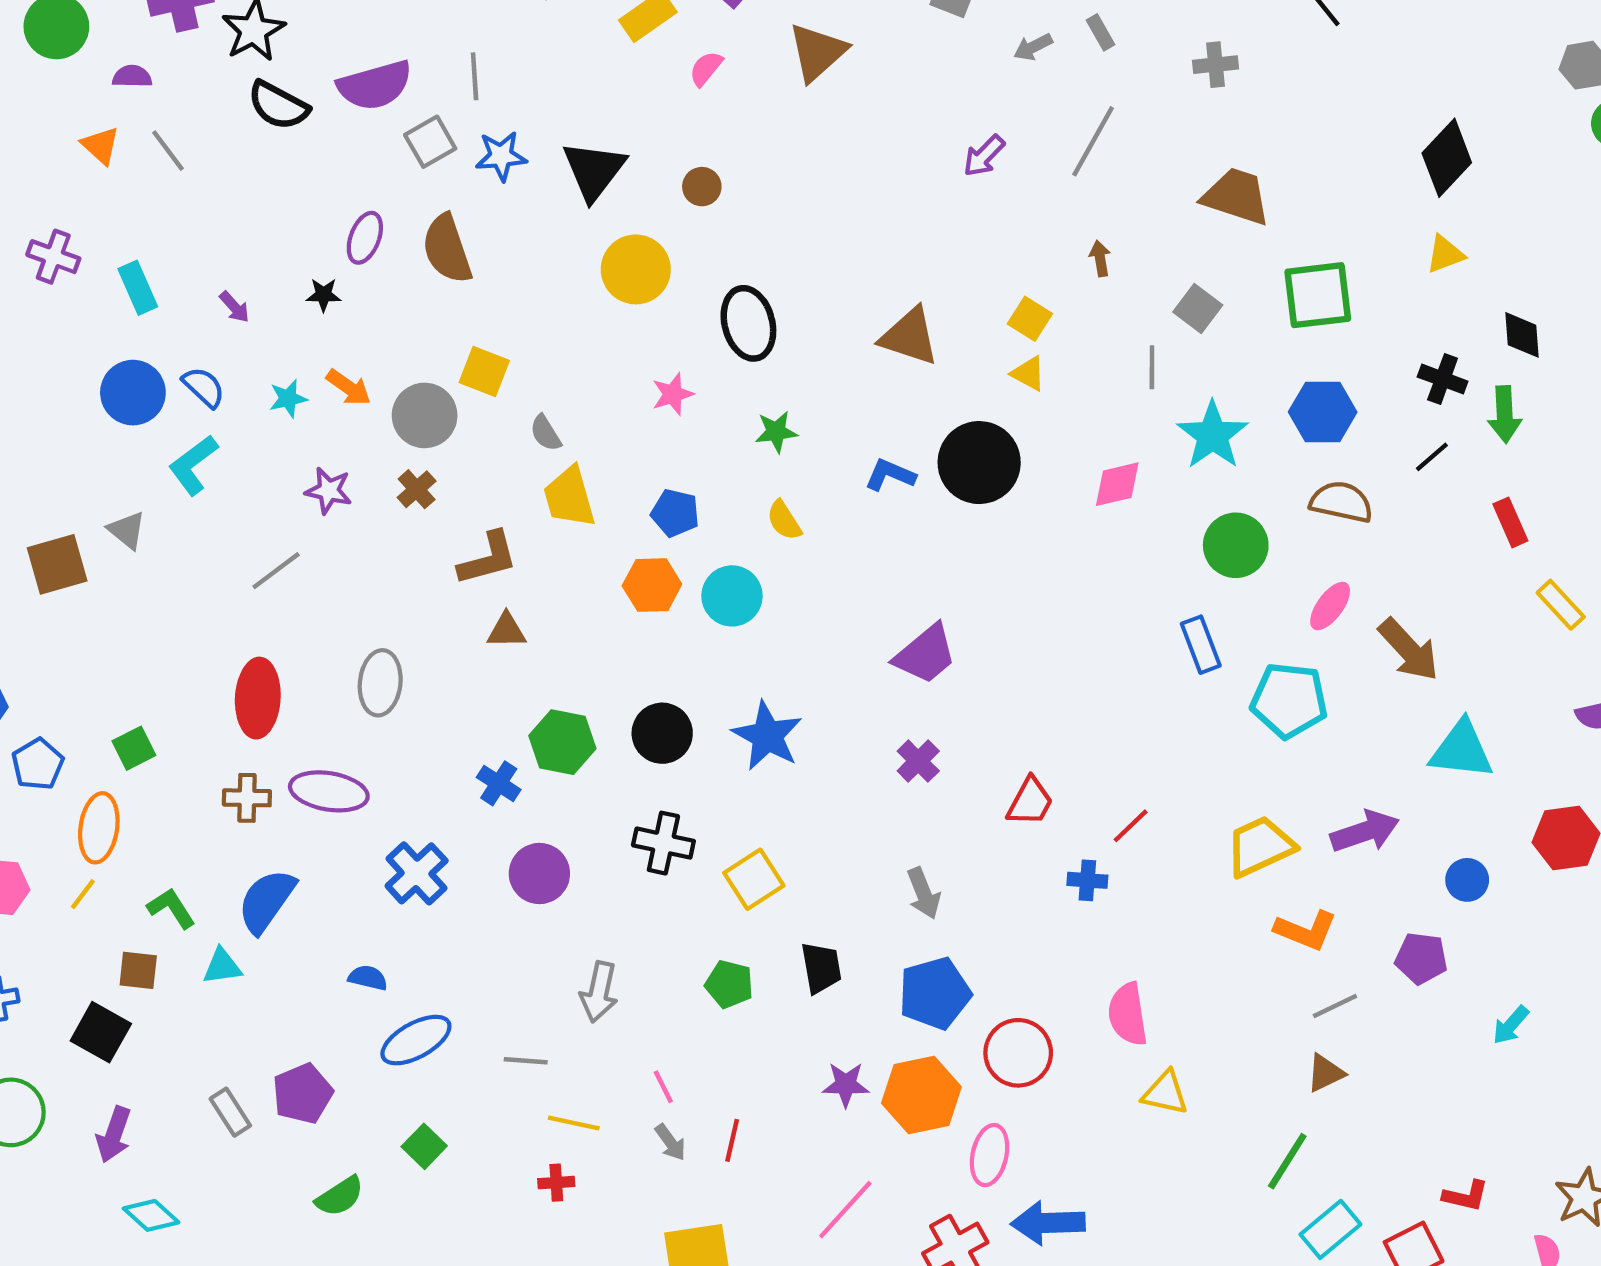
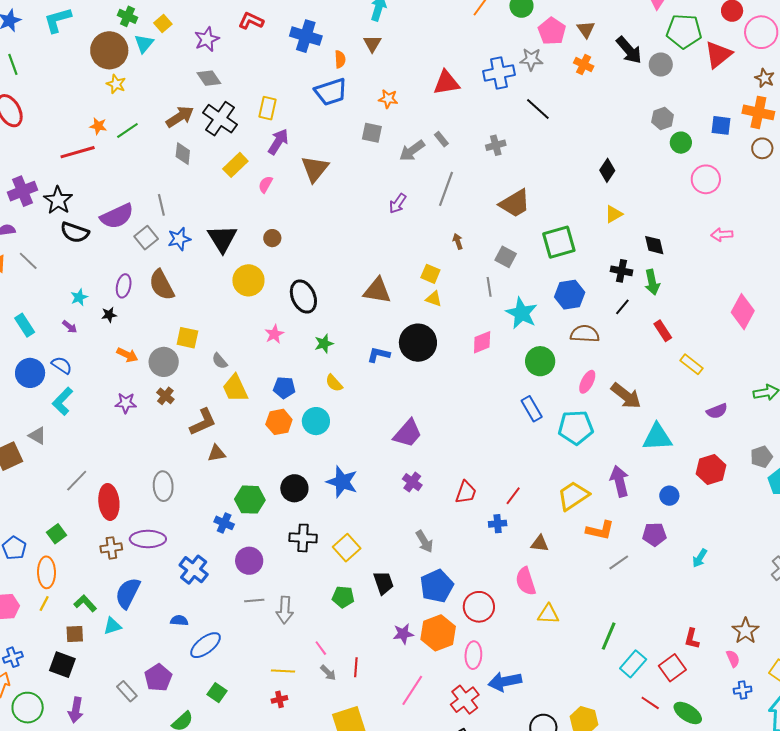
gray arrow: (1033, 47) -> (412, 151), size x1.5
black diamond: (1447, 158) -> (607, 170), size x0.7
brown trapezoid: (1236, 196) -> (515, 203), turned 140
cyan star: (288, 398) -> (79, 297), moved
gray line: (276, 571) -> (77, 481), moved
purple arrow: (1365, 831) -> (620, 481), turned -76
gray line: (526, 1061) -> (254, 601), moved
brown triangle: (1325, 1073) -> (540, 544), moved, turned 42
red L-shape: (1466, 1196) -> (692, 639), turned 100

